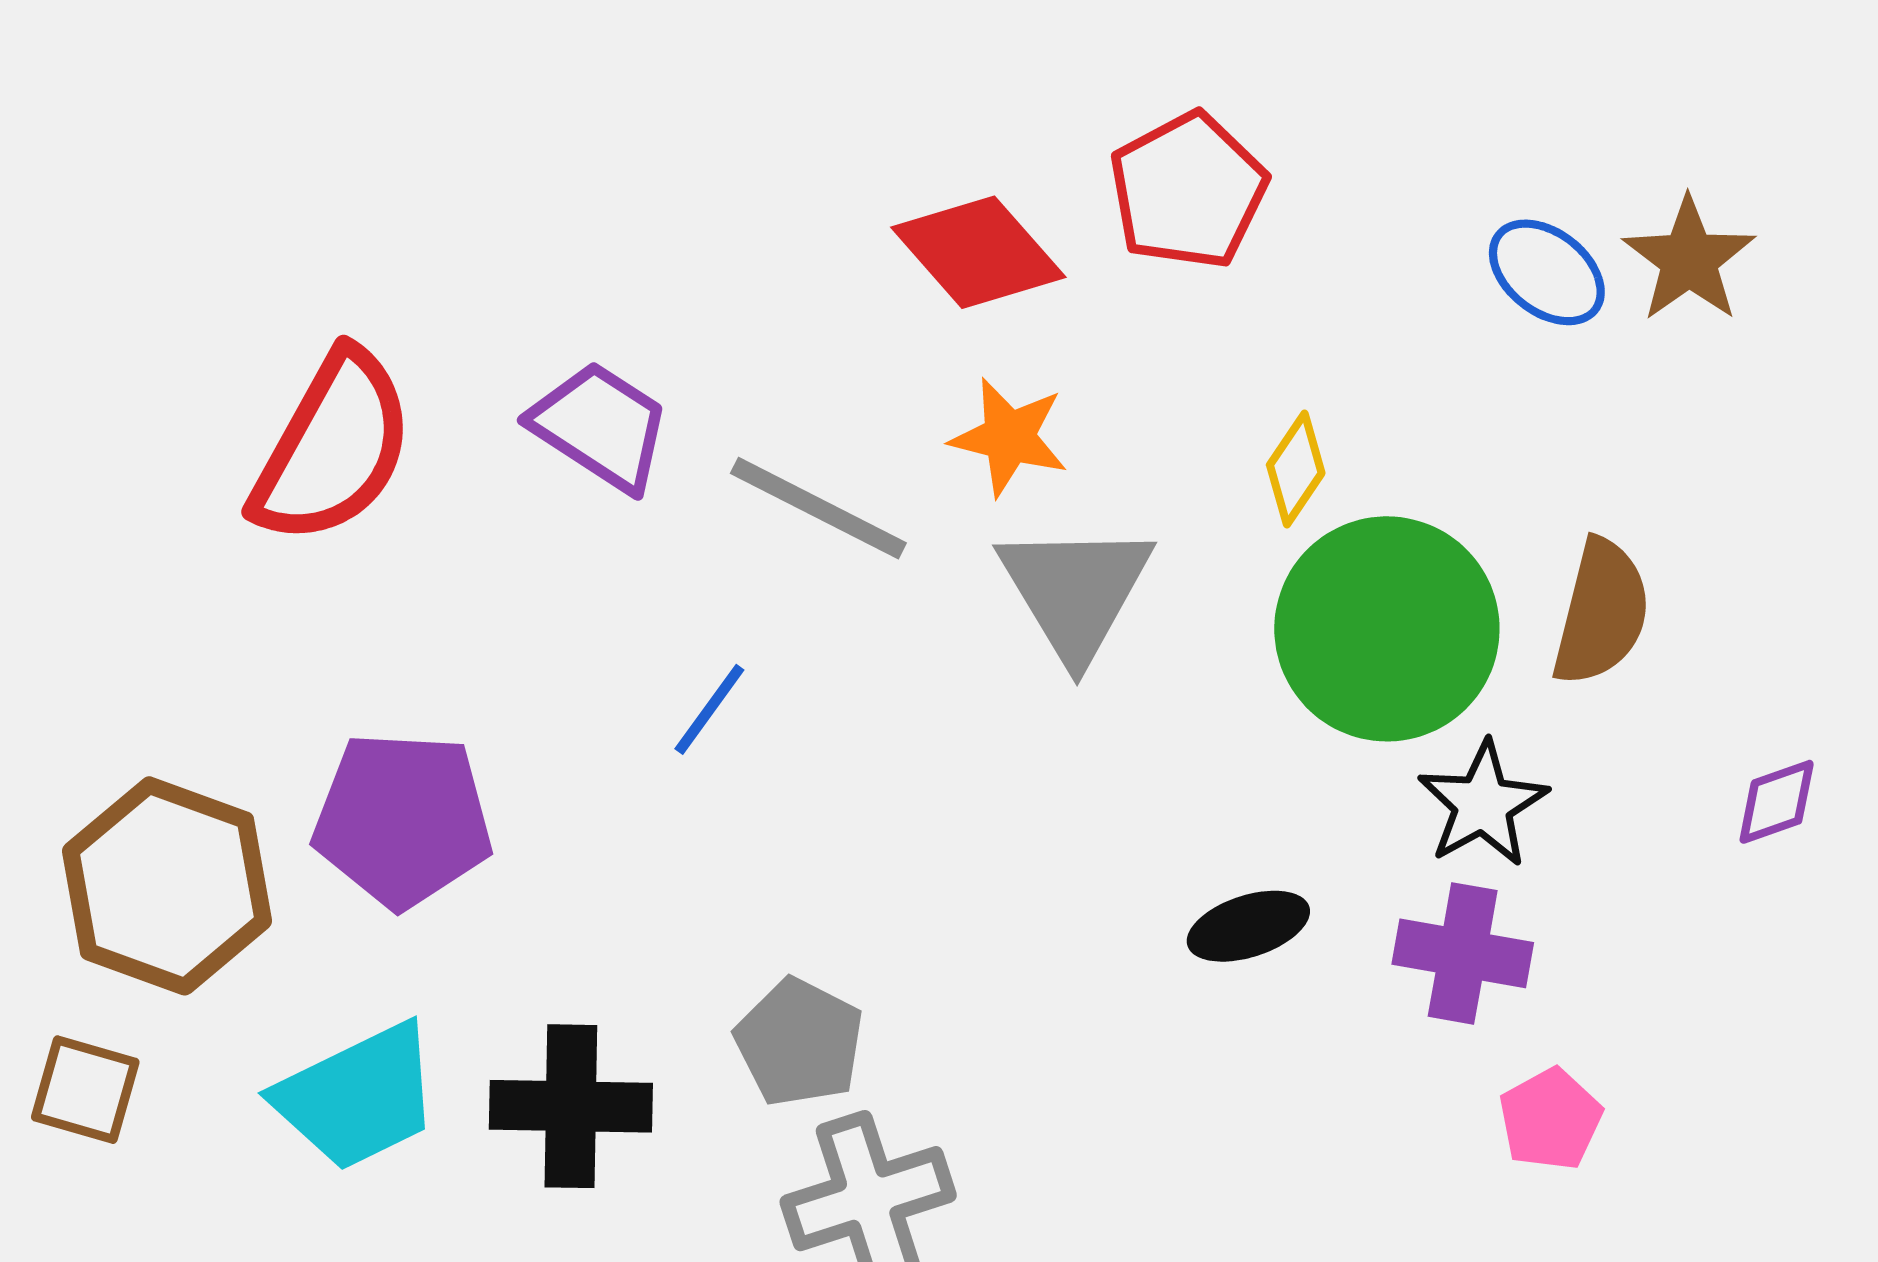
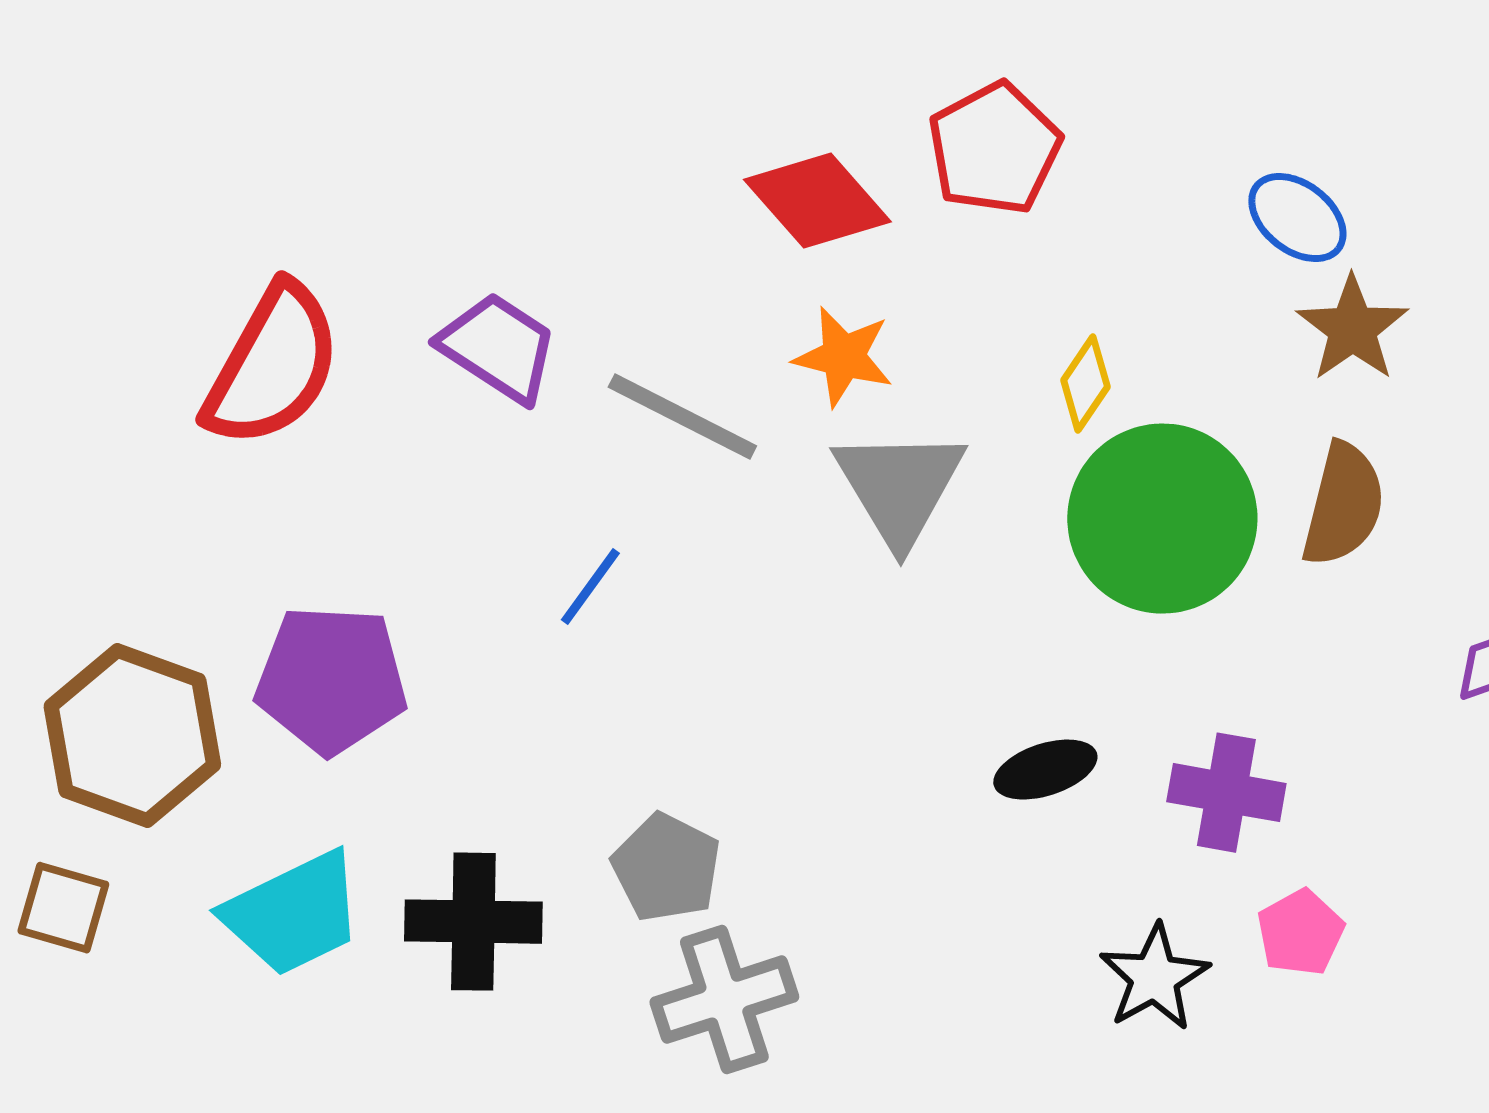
brown star: (1689, 259) -> (1352, 329), moved
black star: (1483, 804) -> (1154, 978), moved

